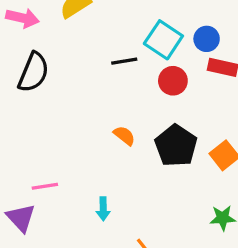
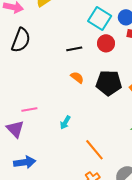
black line: (124, 61) -> (74, 49), moved
black pentagon: (176, 146) -> (109, 83), turned -30
cyan arrow: (103, 209) -> (65, 122), turned 32

